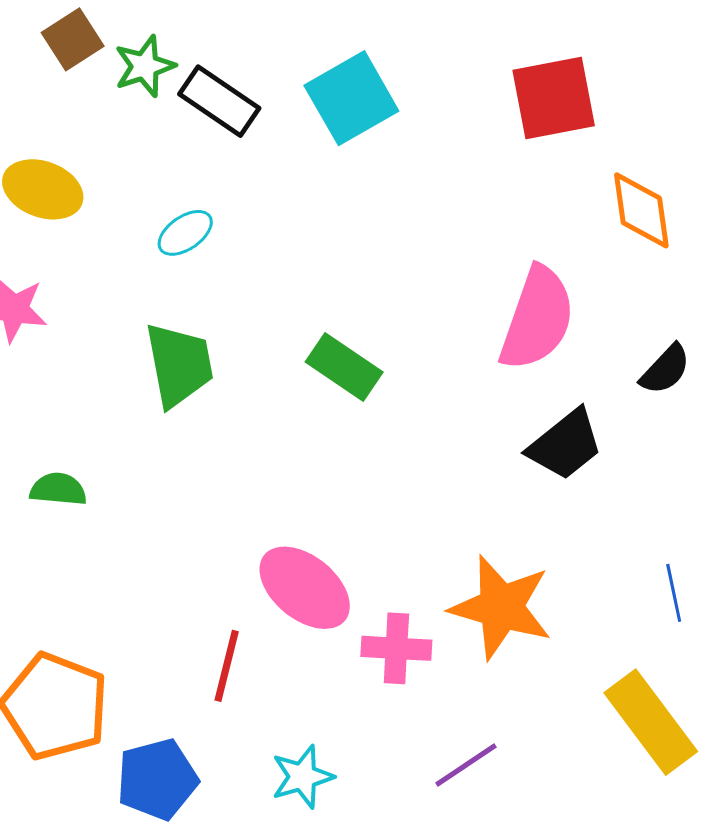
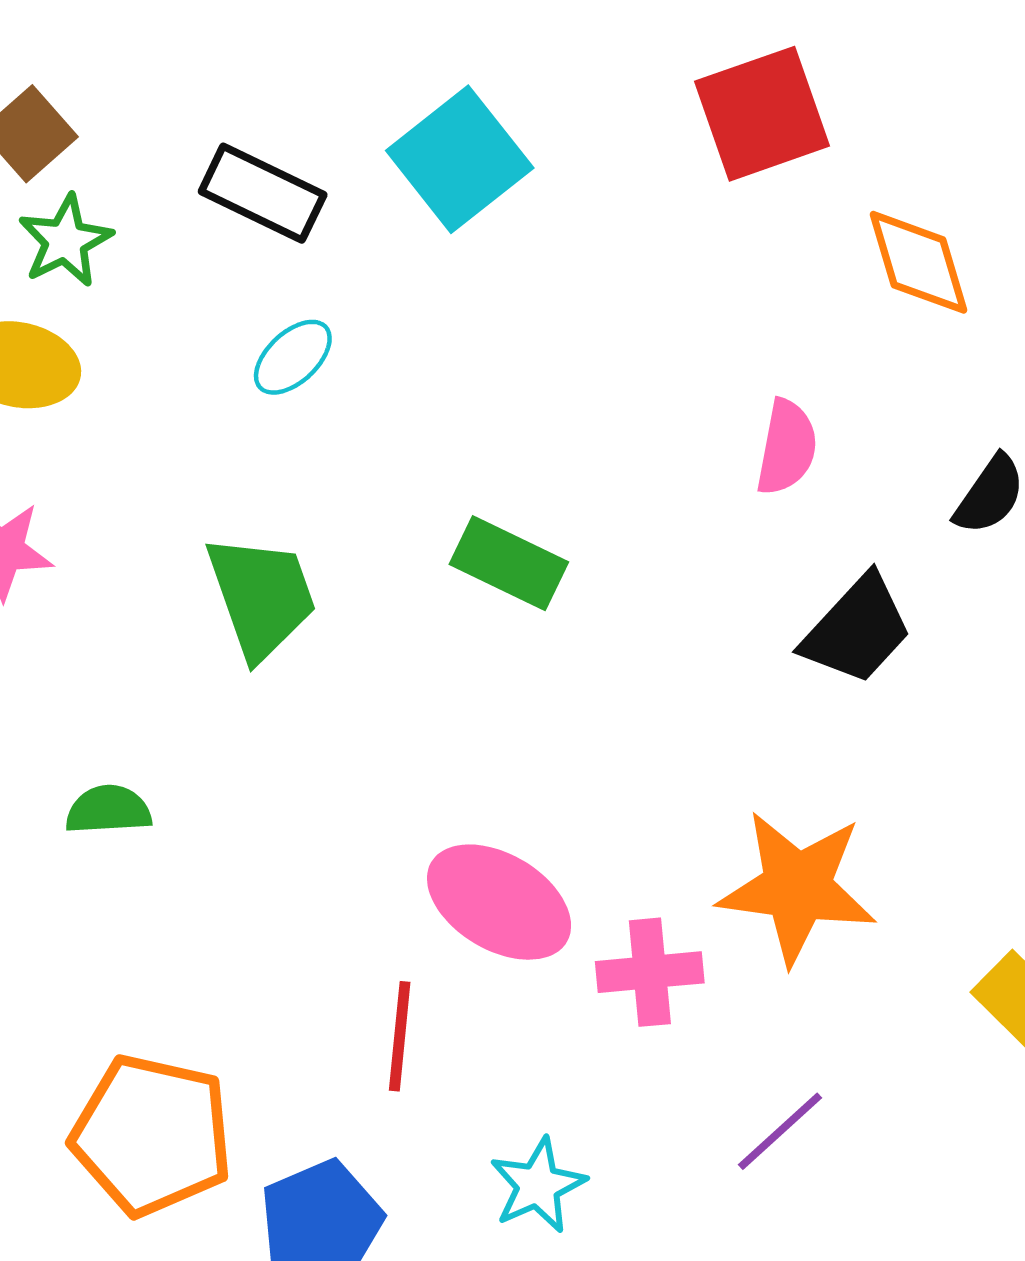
green star: (145, 66) -> (65, 241), moved
cyan ellipse: (185, 233) -> (293, 357), moved
pink semicircle: (537, 318) -> (787, 447), size x0.6

